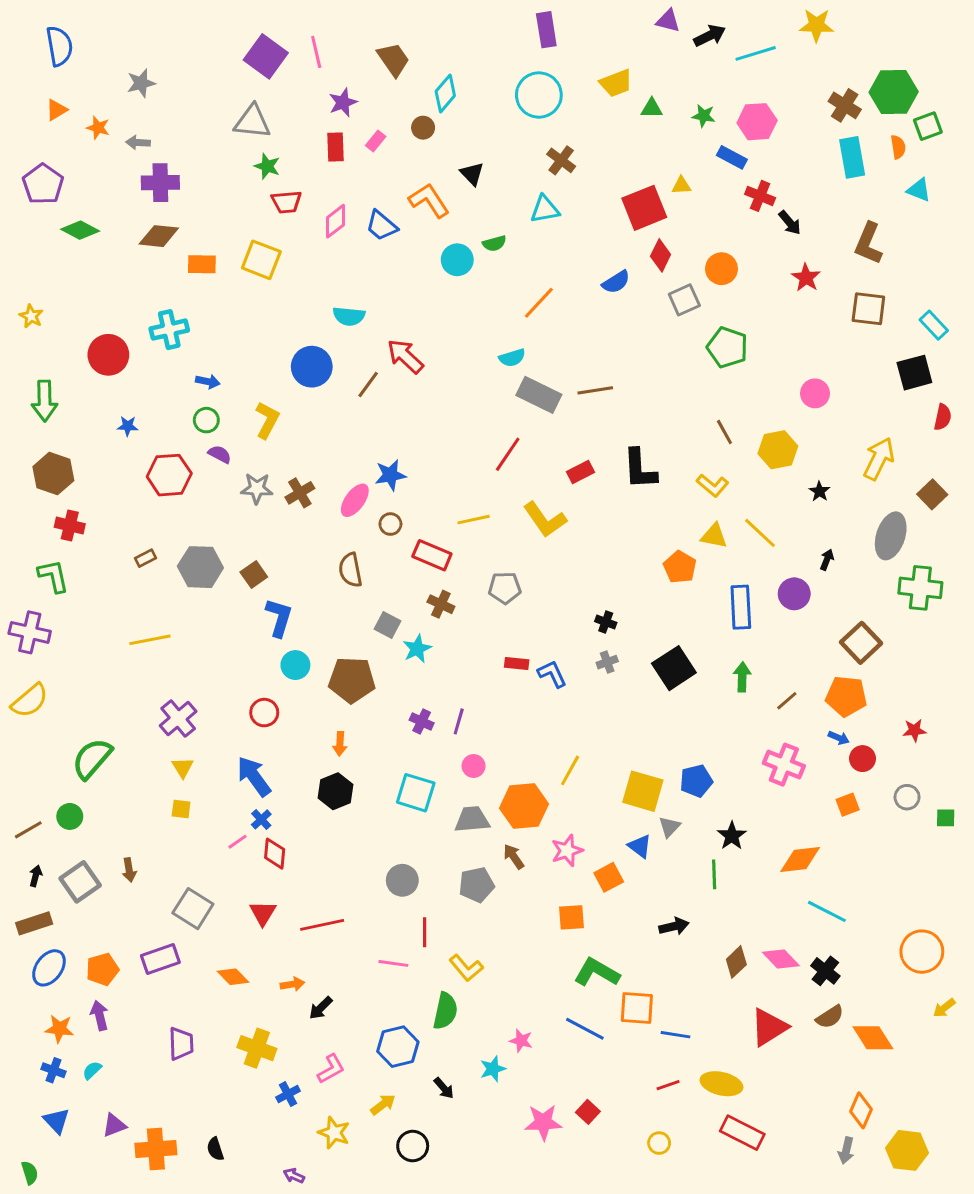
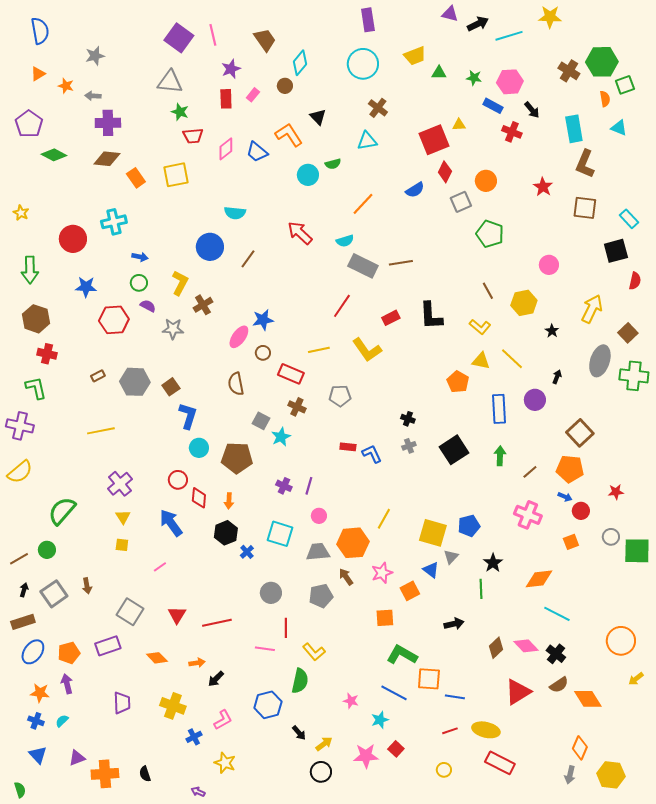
cyan rectangle: (852, 157) -> (574, 129), moved
black arrow: (790, 223) -> (532, 110), moved
yellow square: (261, 260) -> (176, 175), turned -32
orange rectangle: (202, 264) -> (136, 178), turned 54
red arrow: (405, 356) -> (300, 233), moved
blue star: (128, 426) -> (86, 287), size x1.5
brown cross: (300, 493) -> (203, 305), moved
green cross: (920, 588) -> (634, 376), moved
green square: (946, 818) -> (637, 551), size x2.0
blue cross: (261, 819) -> (247, 552), moved
red diamond: (275, 854) -> (199, 498), moved
cyan star: (493, 1069) -> (380, 720), moved
yellow arrow: (383, 1104) -> (324, 744), moved
black circle: (413, 1146) -> (321, 772), moved

